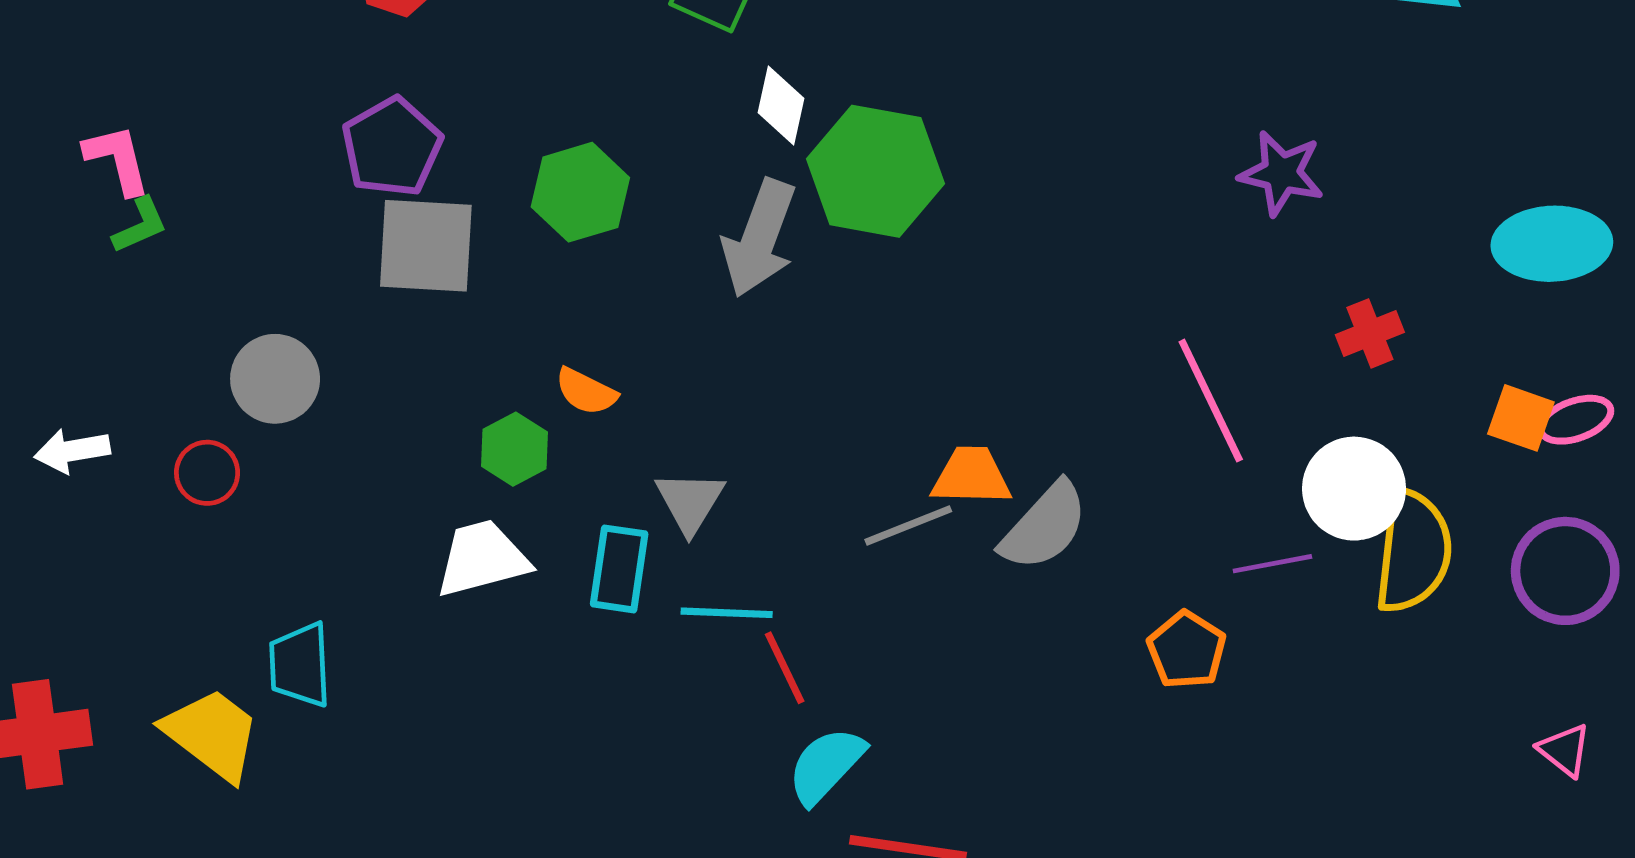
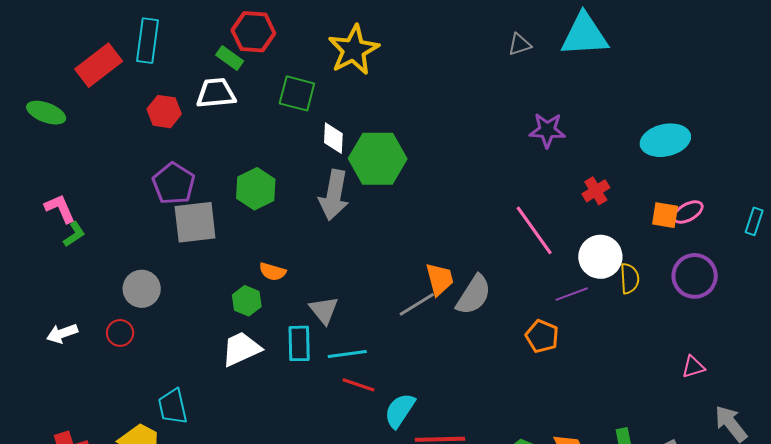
orange trapezoid: (971, 476) -> (440, 279), turned 84
yellow semicircle: (1413, 551) -> (630, 279), size x0.6
red line: (785, 668) -> (359, 385), moved, turned -36
pink triangle: (1565, 750) -> (693, 367), moved, turned -45

